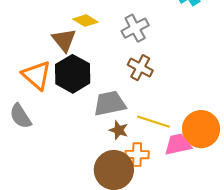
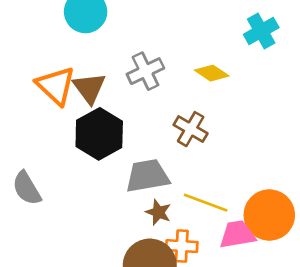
yellow diamond: (85, 21) -> (212, 73), moved
gray cross: (135, 28) -> (145, 71), moved
orange triangle: (36, 75) -> (56, 86), moved

